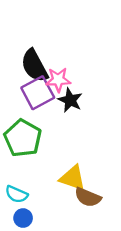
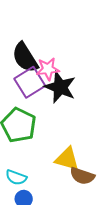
black star: (70, 100) -> (60, 87), size x1.4

